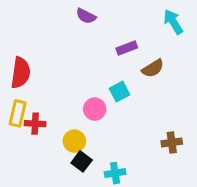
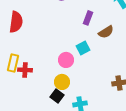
purple rectangle: (127, 48) -> (88, 18), turned -48
red semicircle: (21, 73) -> (16, 22), moved
yellow circle: (74, 141) -> (62, 82), moved

